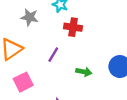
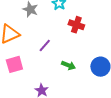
red cross: (73, 27) -> (76, 25), moved

